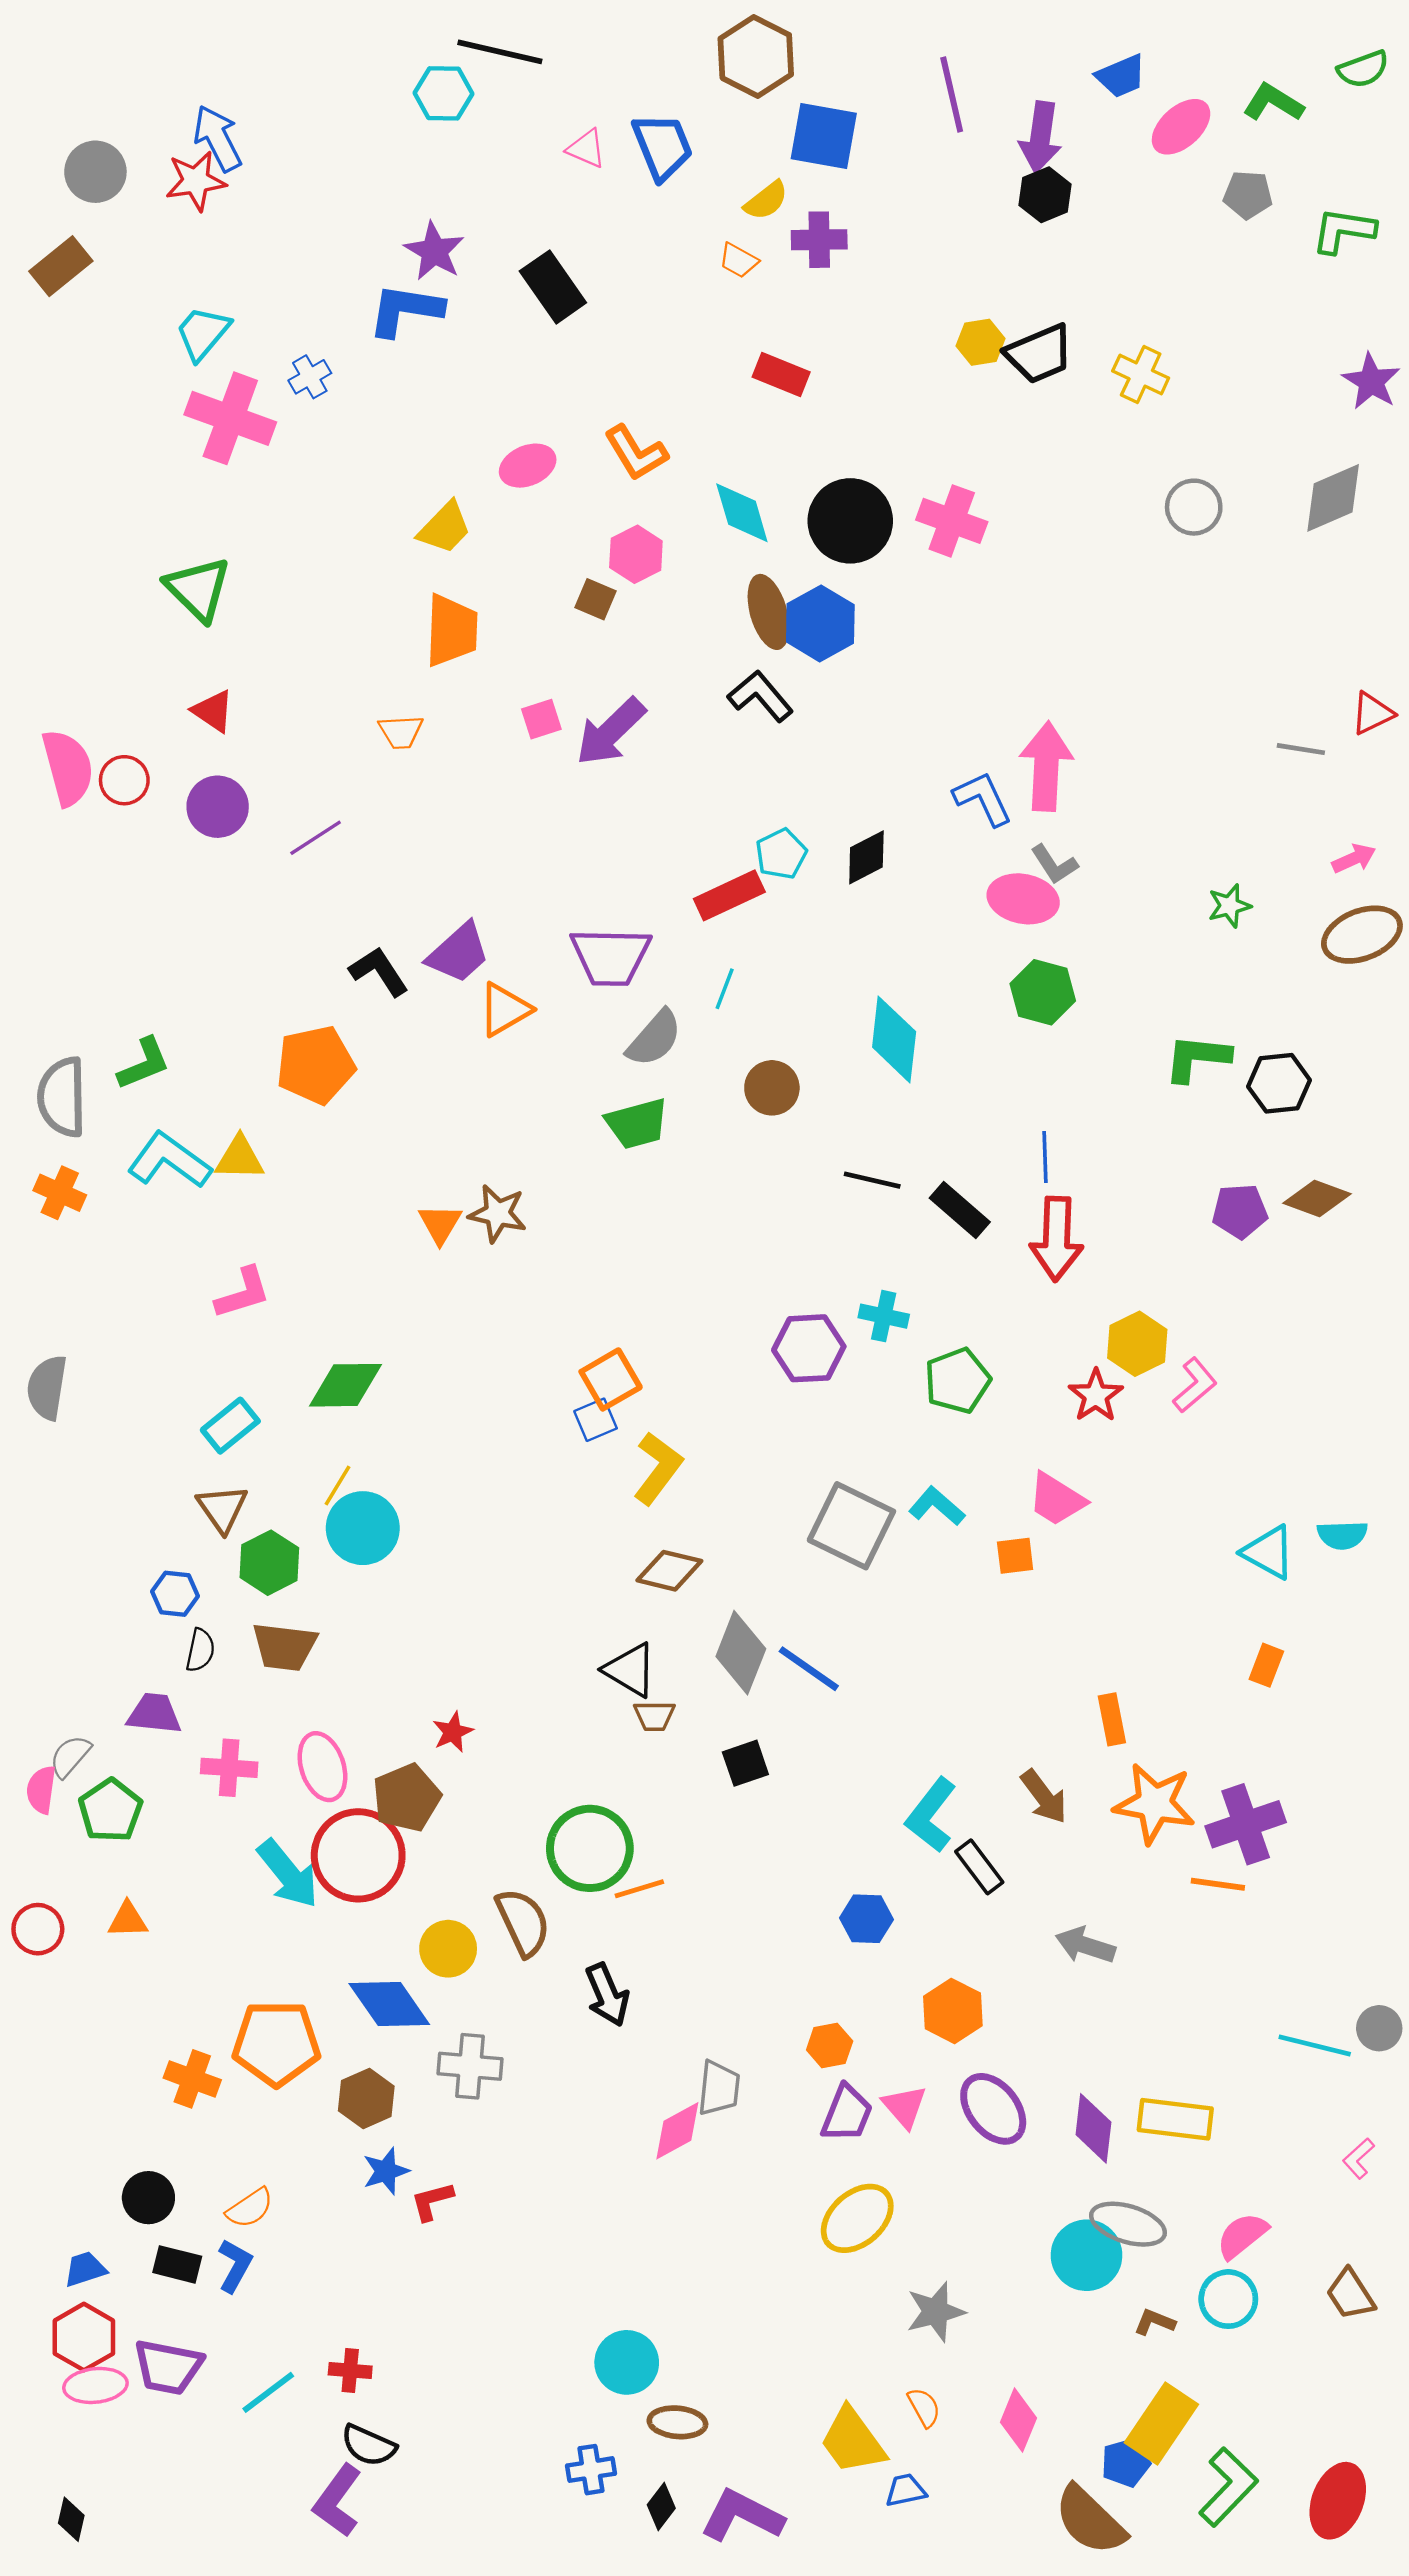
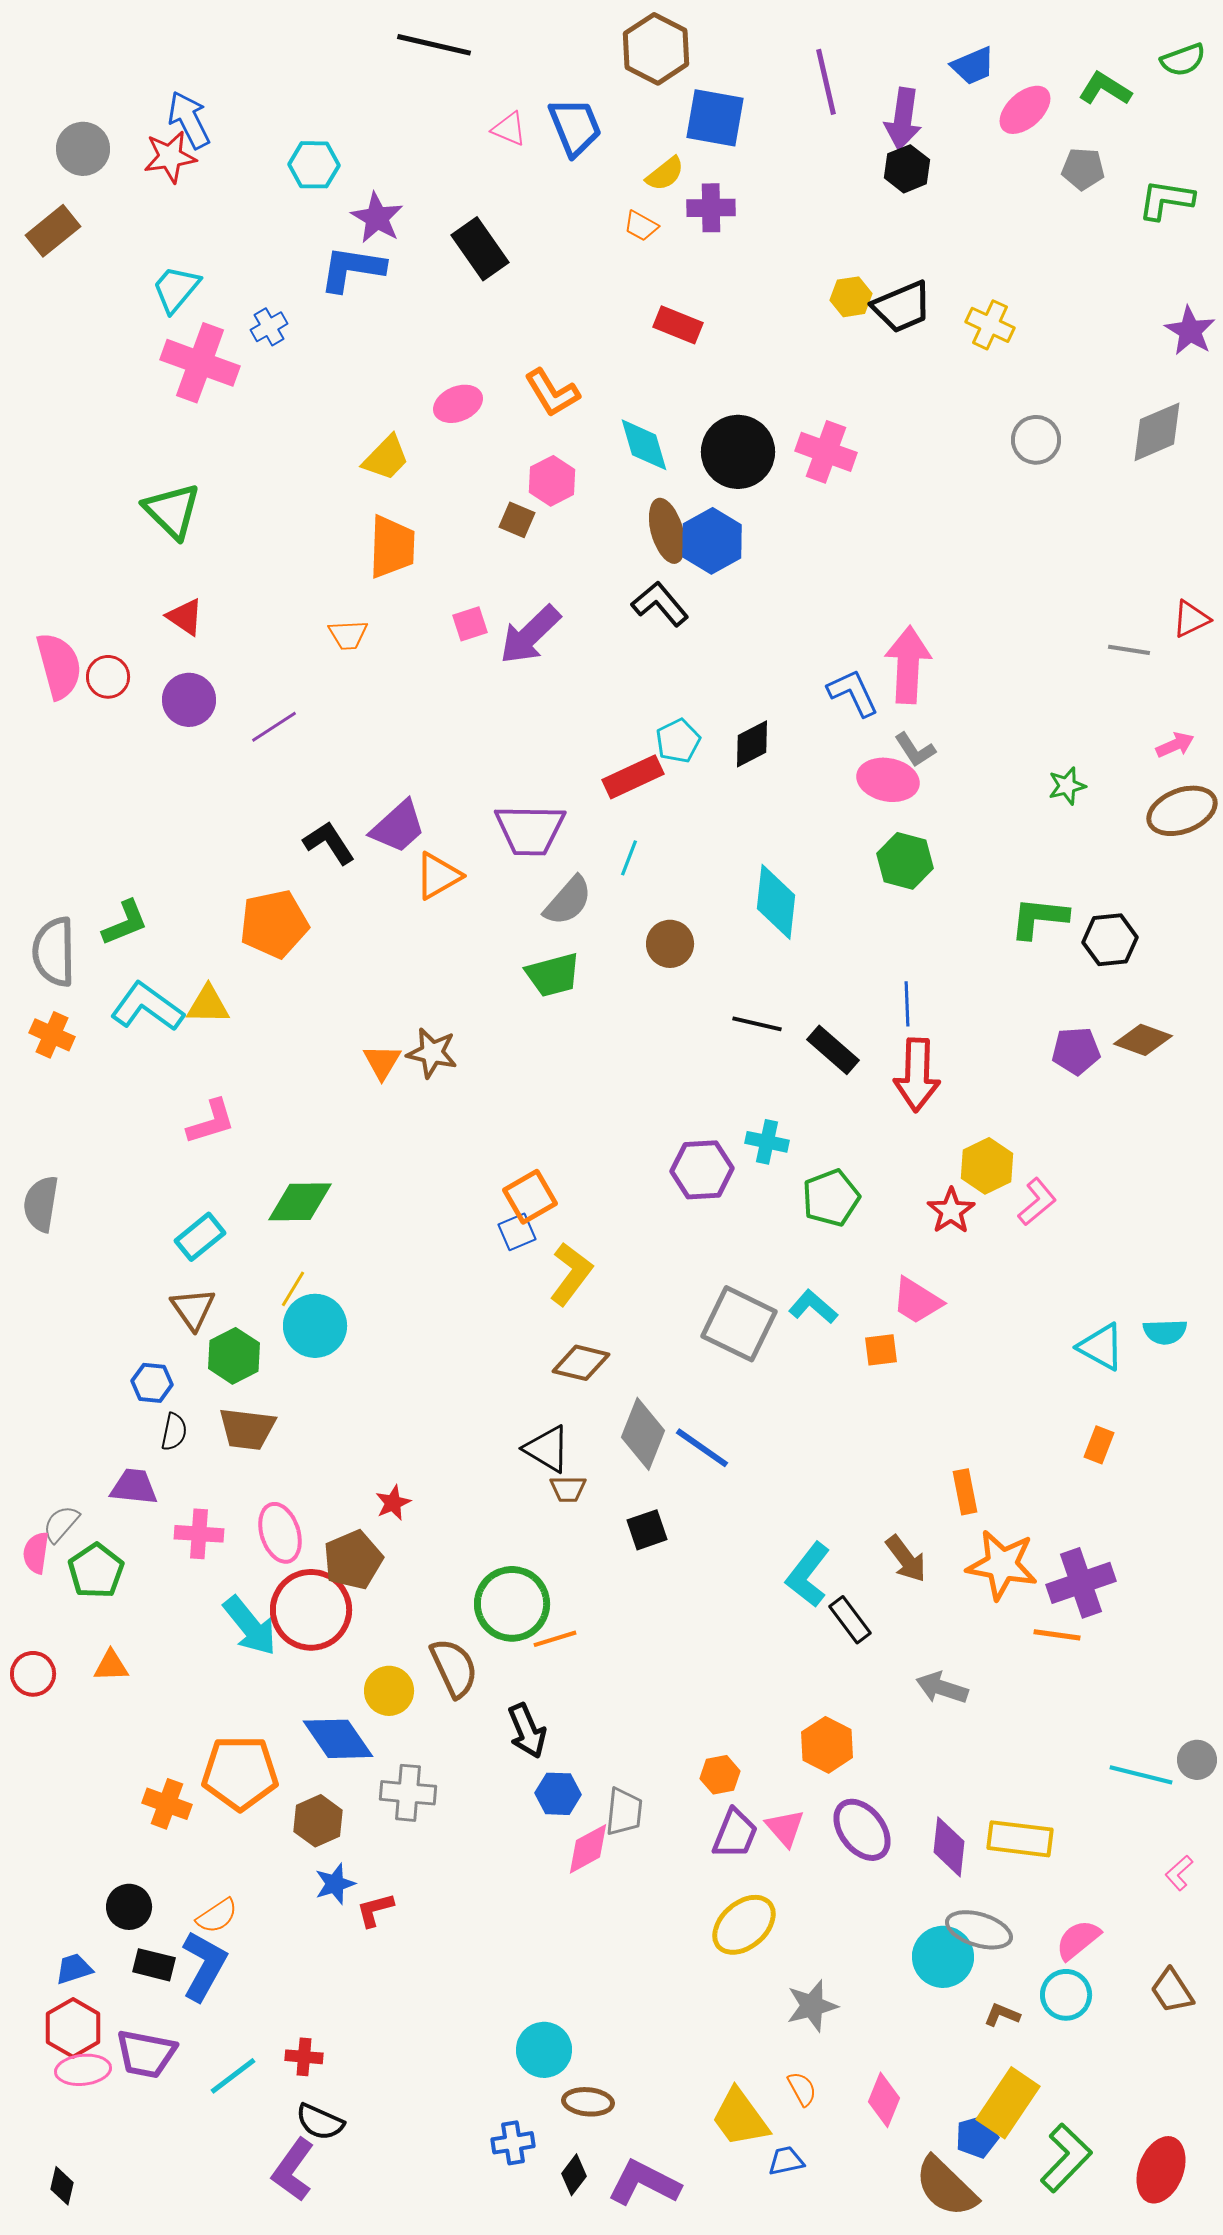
cyan hexagon: (443, 93) -> (314, 165), moved
blue hexagon: (866, 1919) -> (558, 1794), moved
blue L-shape: (235, 2266) -> (204, 1966), size x1.5

